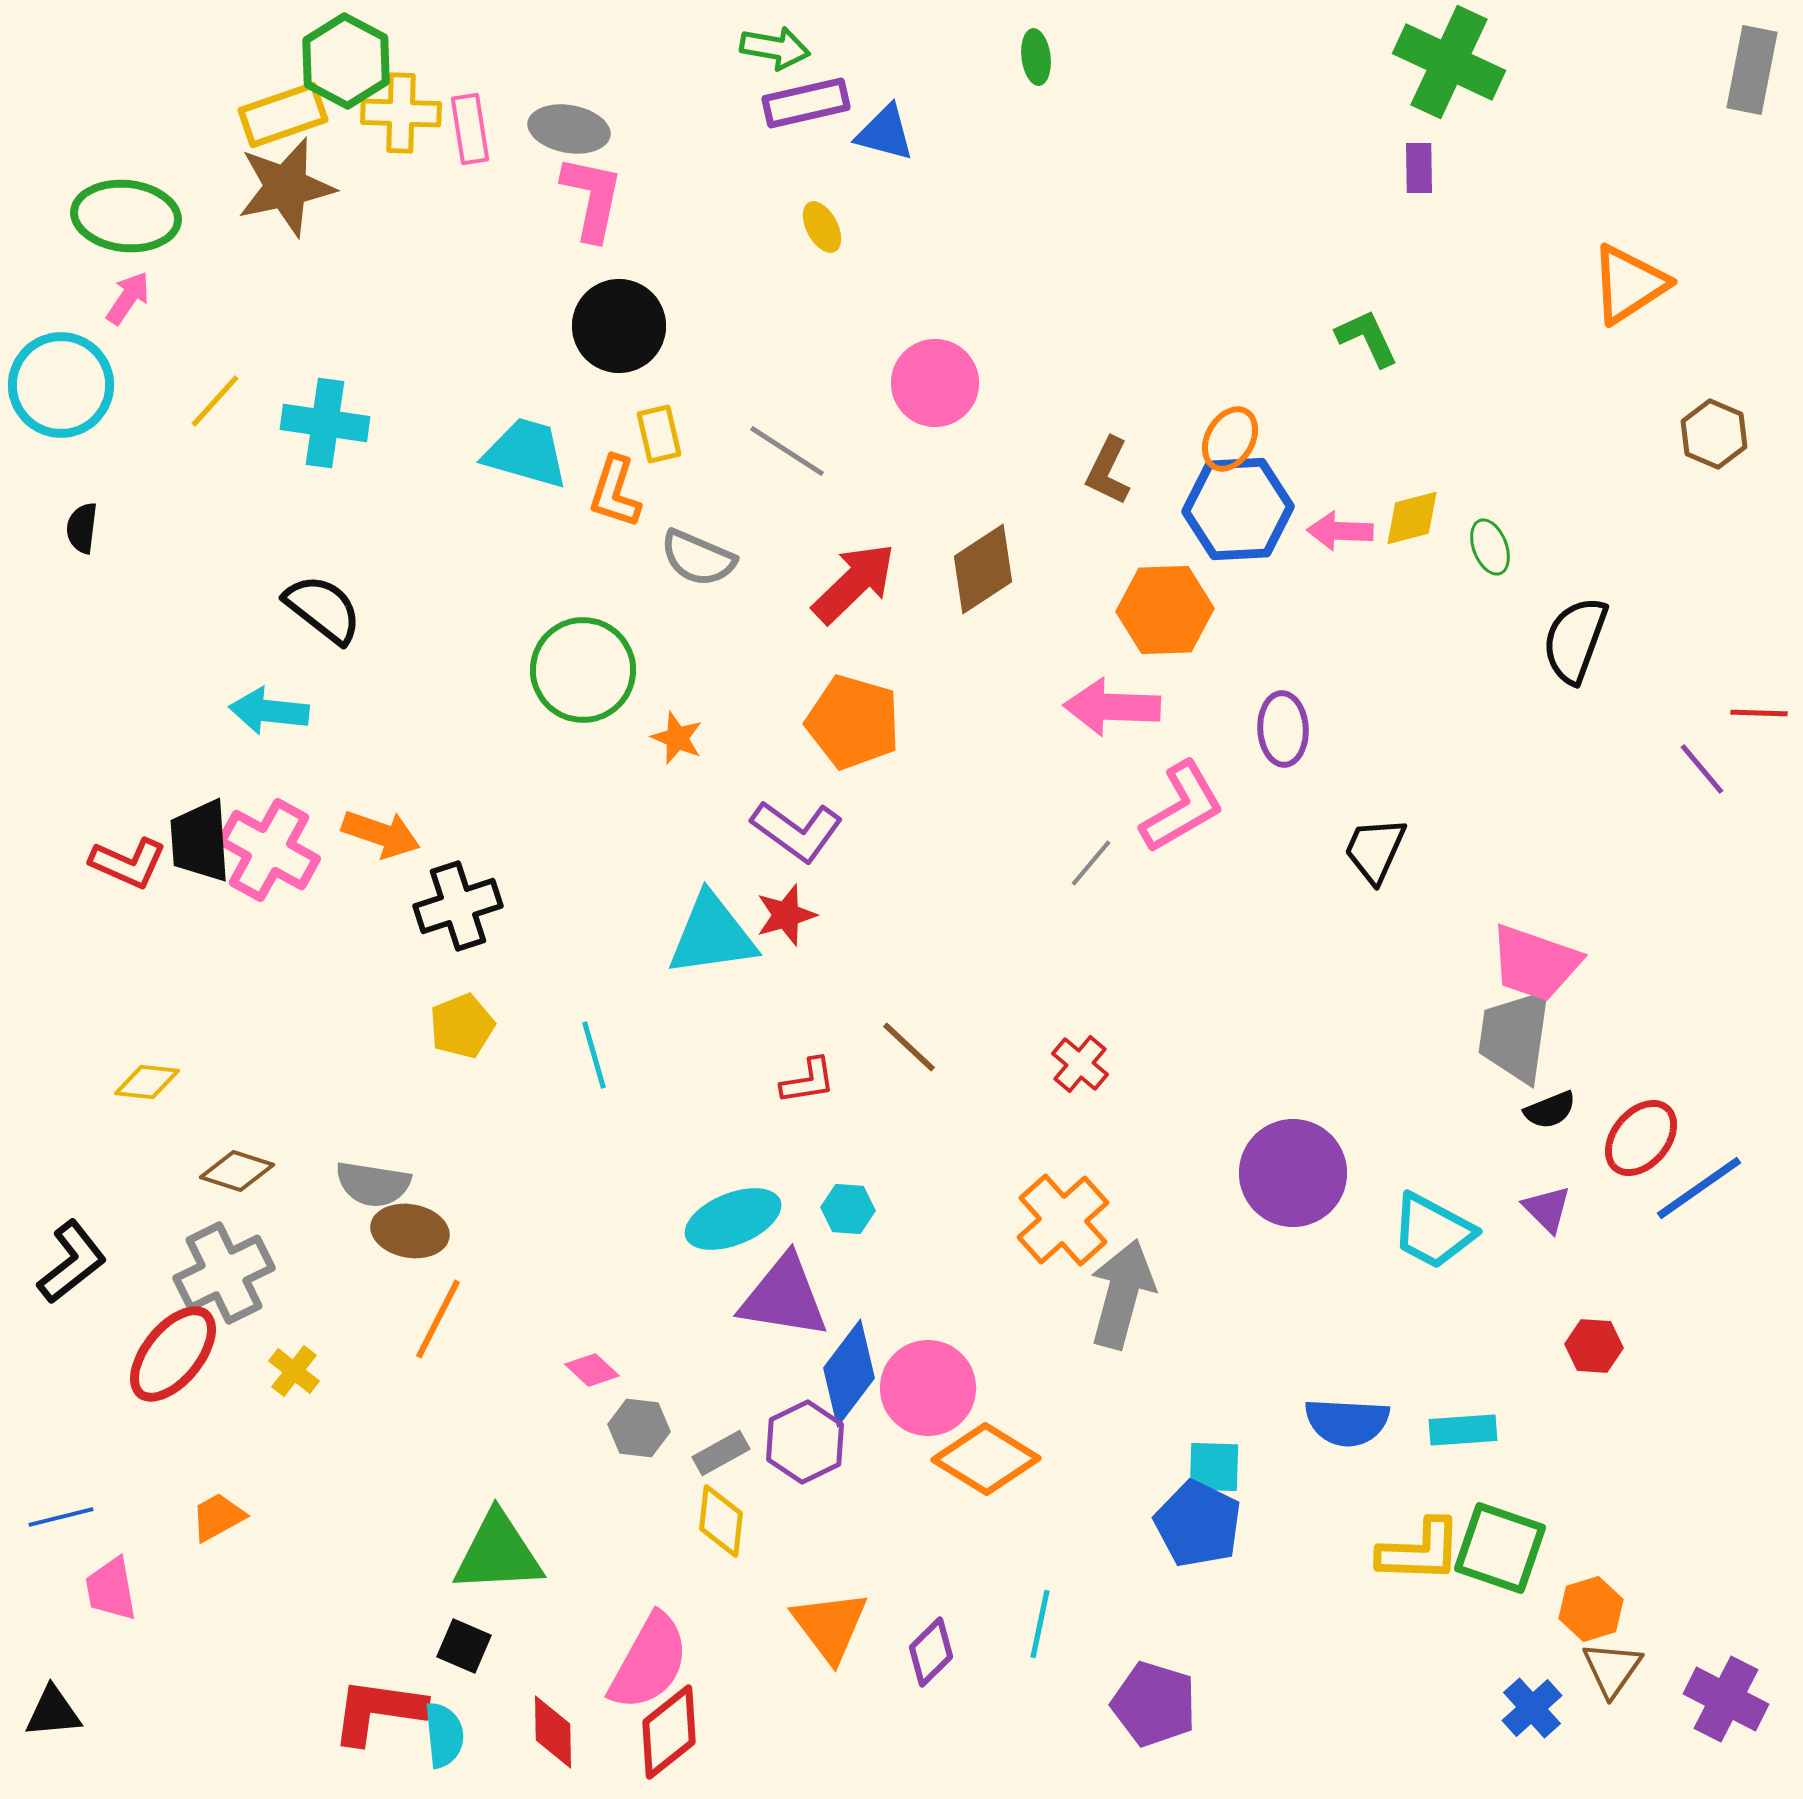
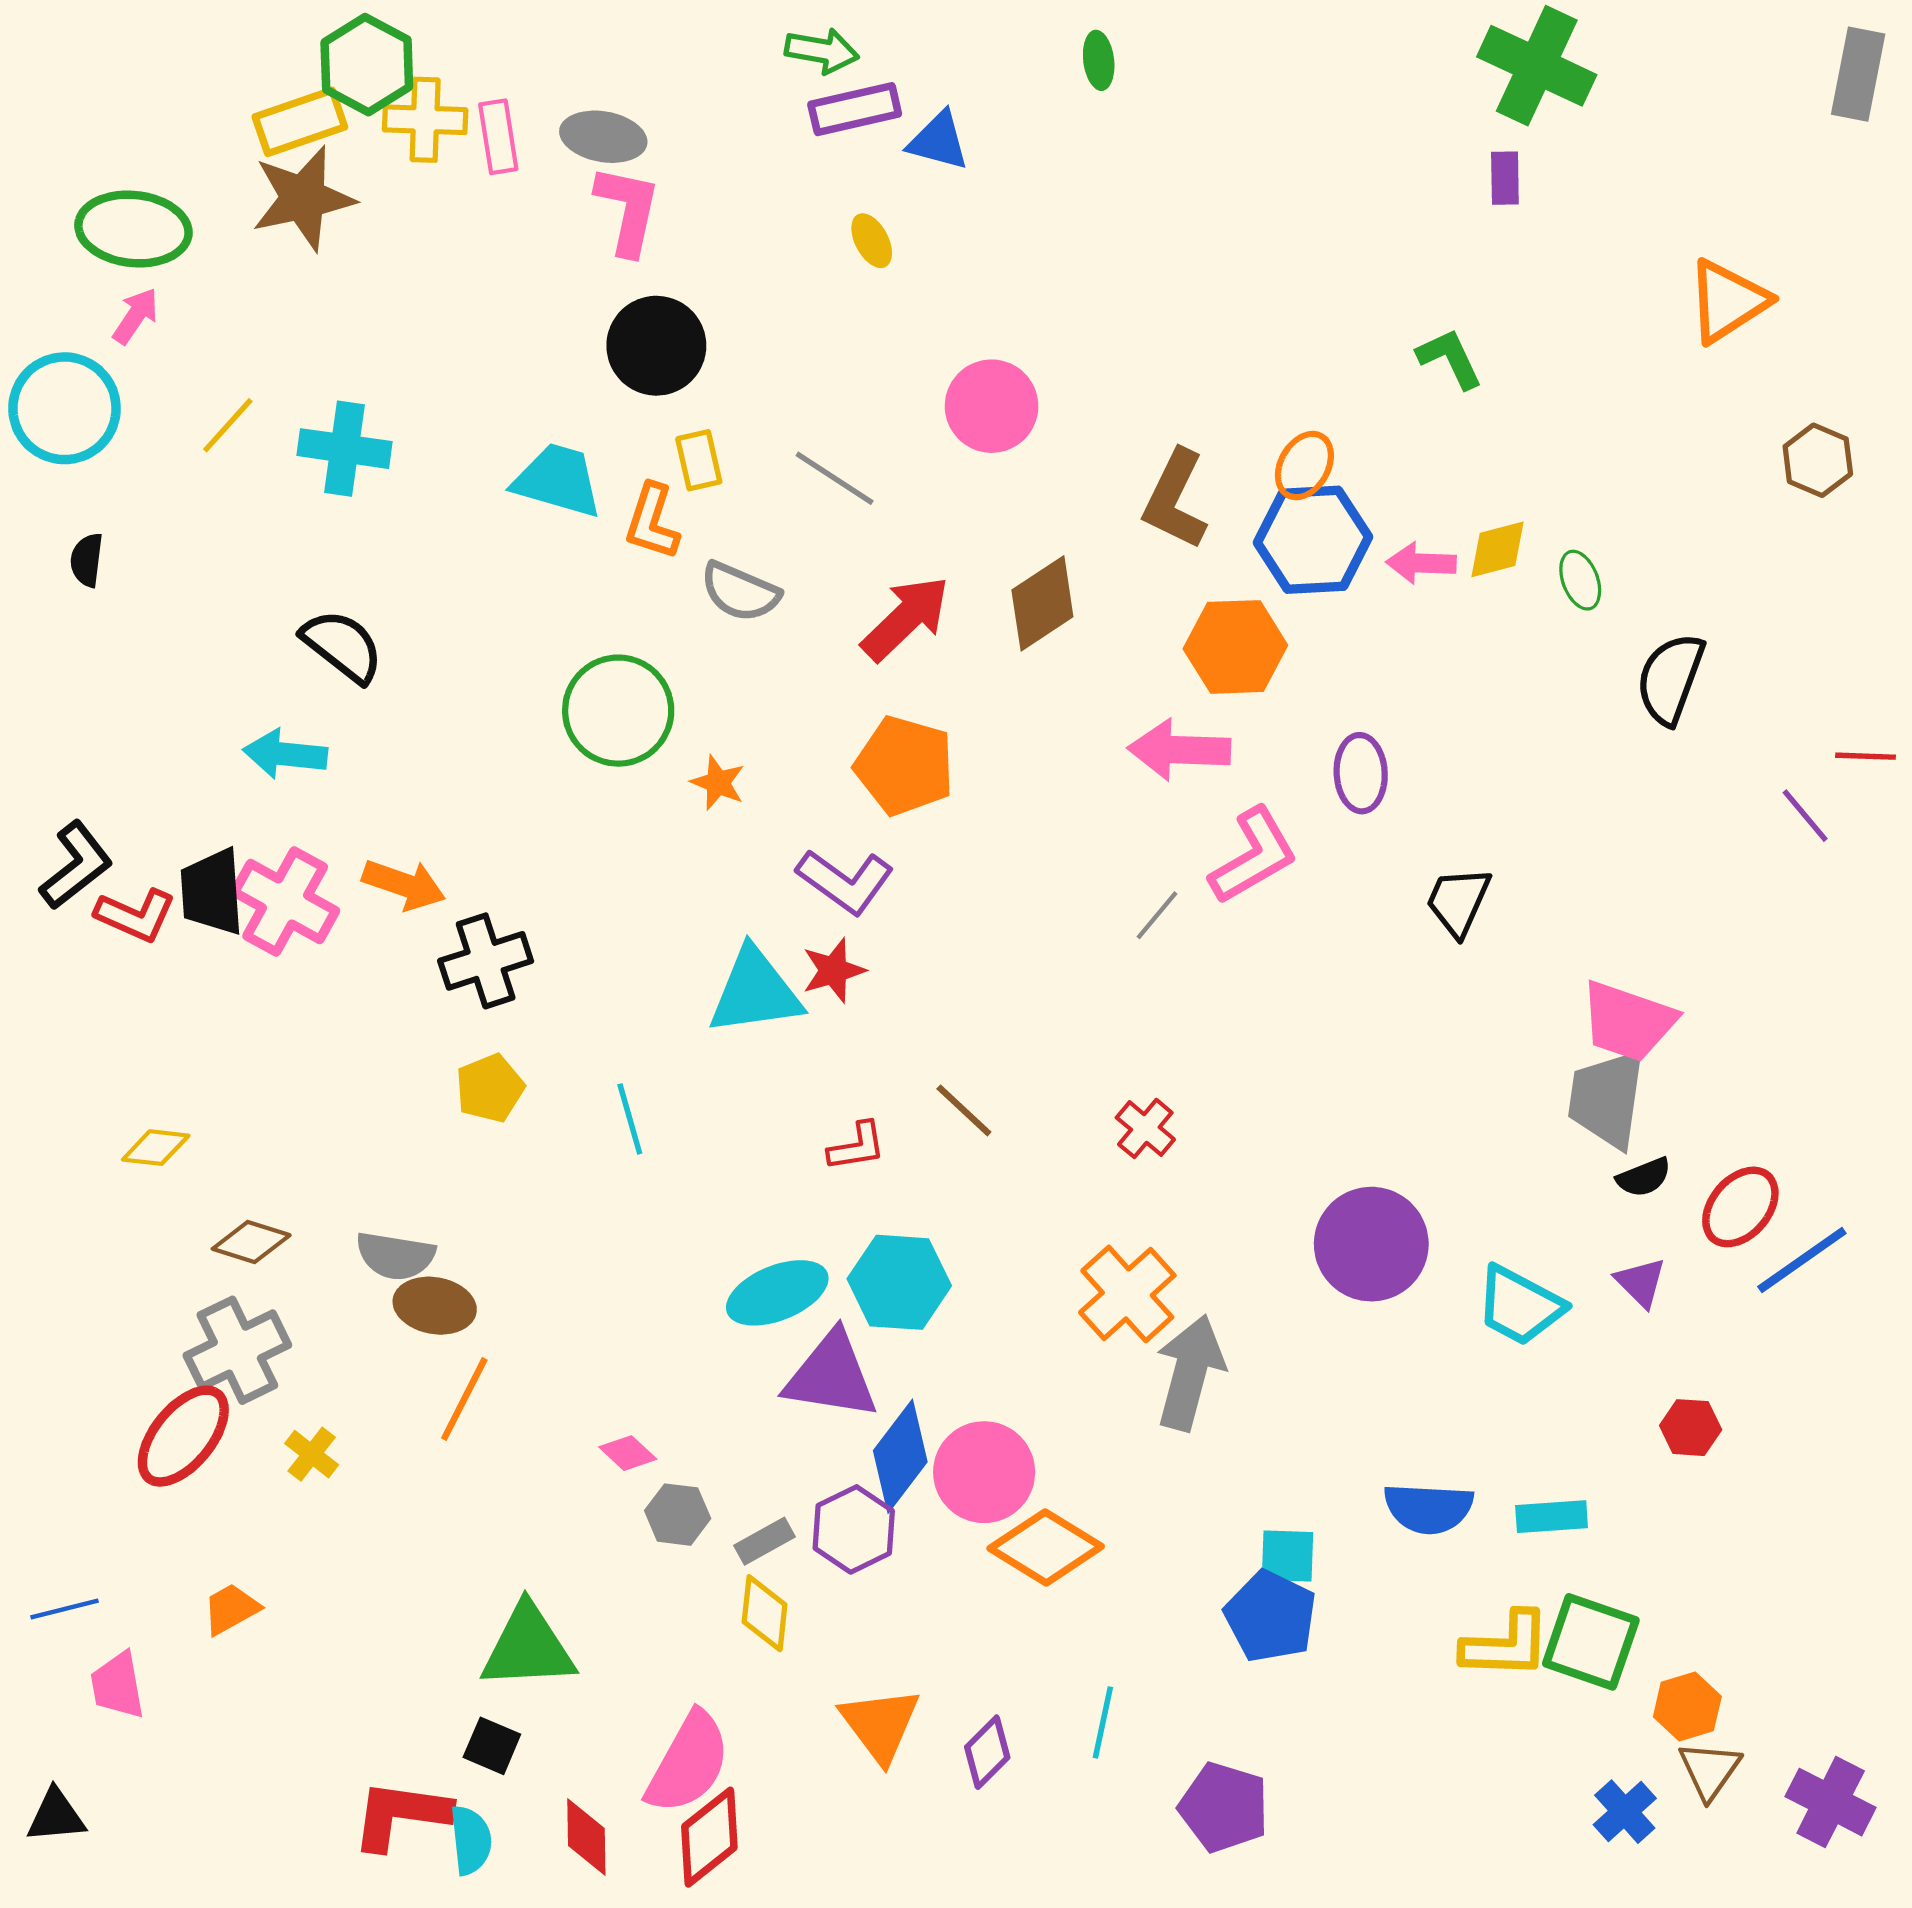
brown L-shape: (1108, 471) -> (1175, 499), size x1.4
cyan hexagon: (848, 1209) -> (899, 1282), size x1.8
black L-shape: (72, 1262) -> (76, 865), moved

